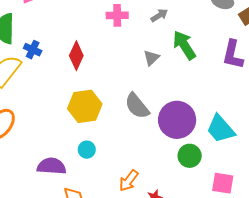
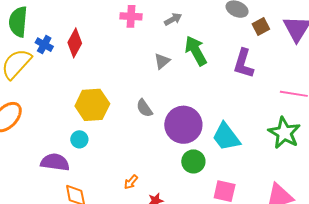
red diamond: (76, 56) -> (75, 43), moved
gray semicircle: (137, 106) -> (144, 108), size x0.7
cyan circle: (87, 150) -> (79, 139), moved
orange arrow: (129, 181) -> (131, 182), size x0.7

